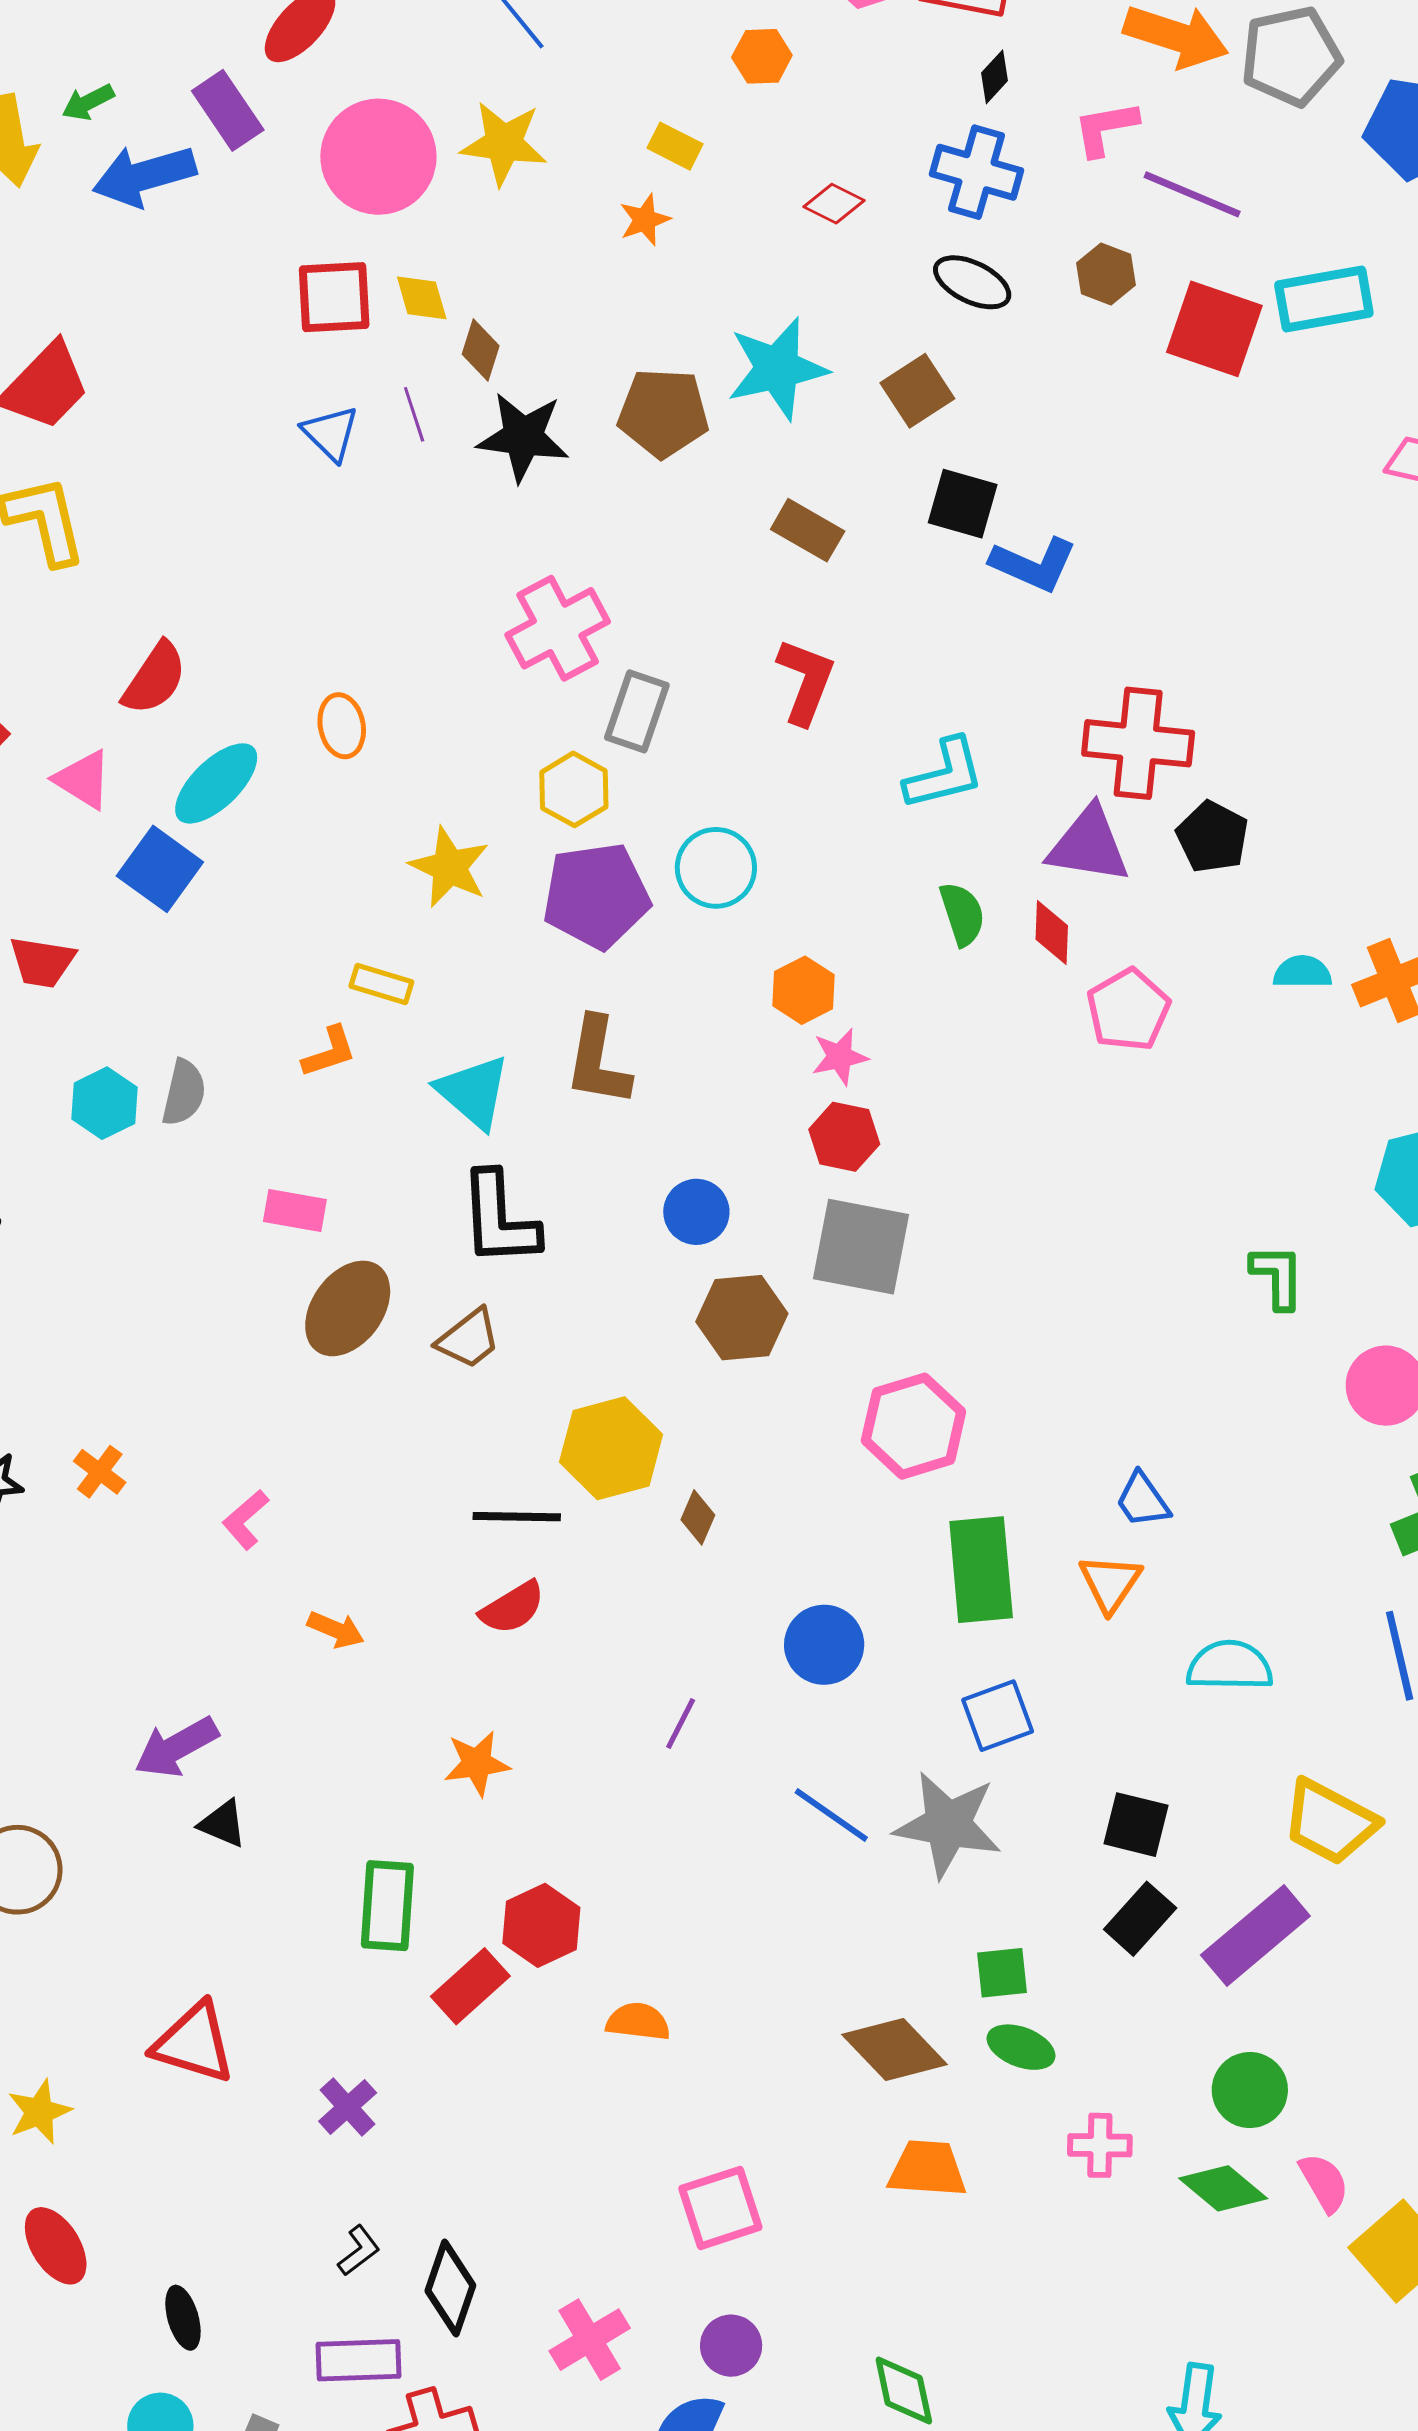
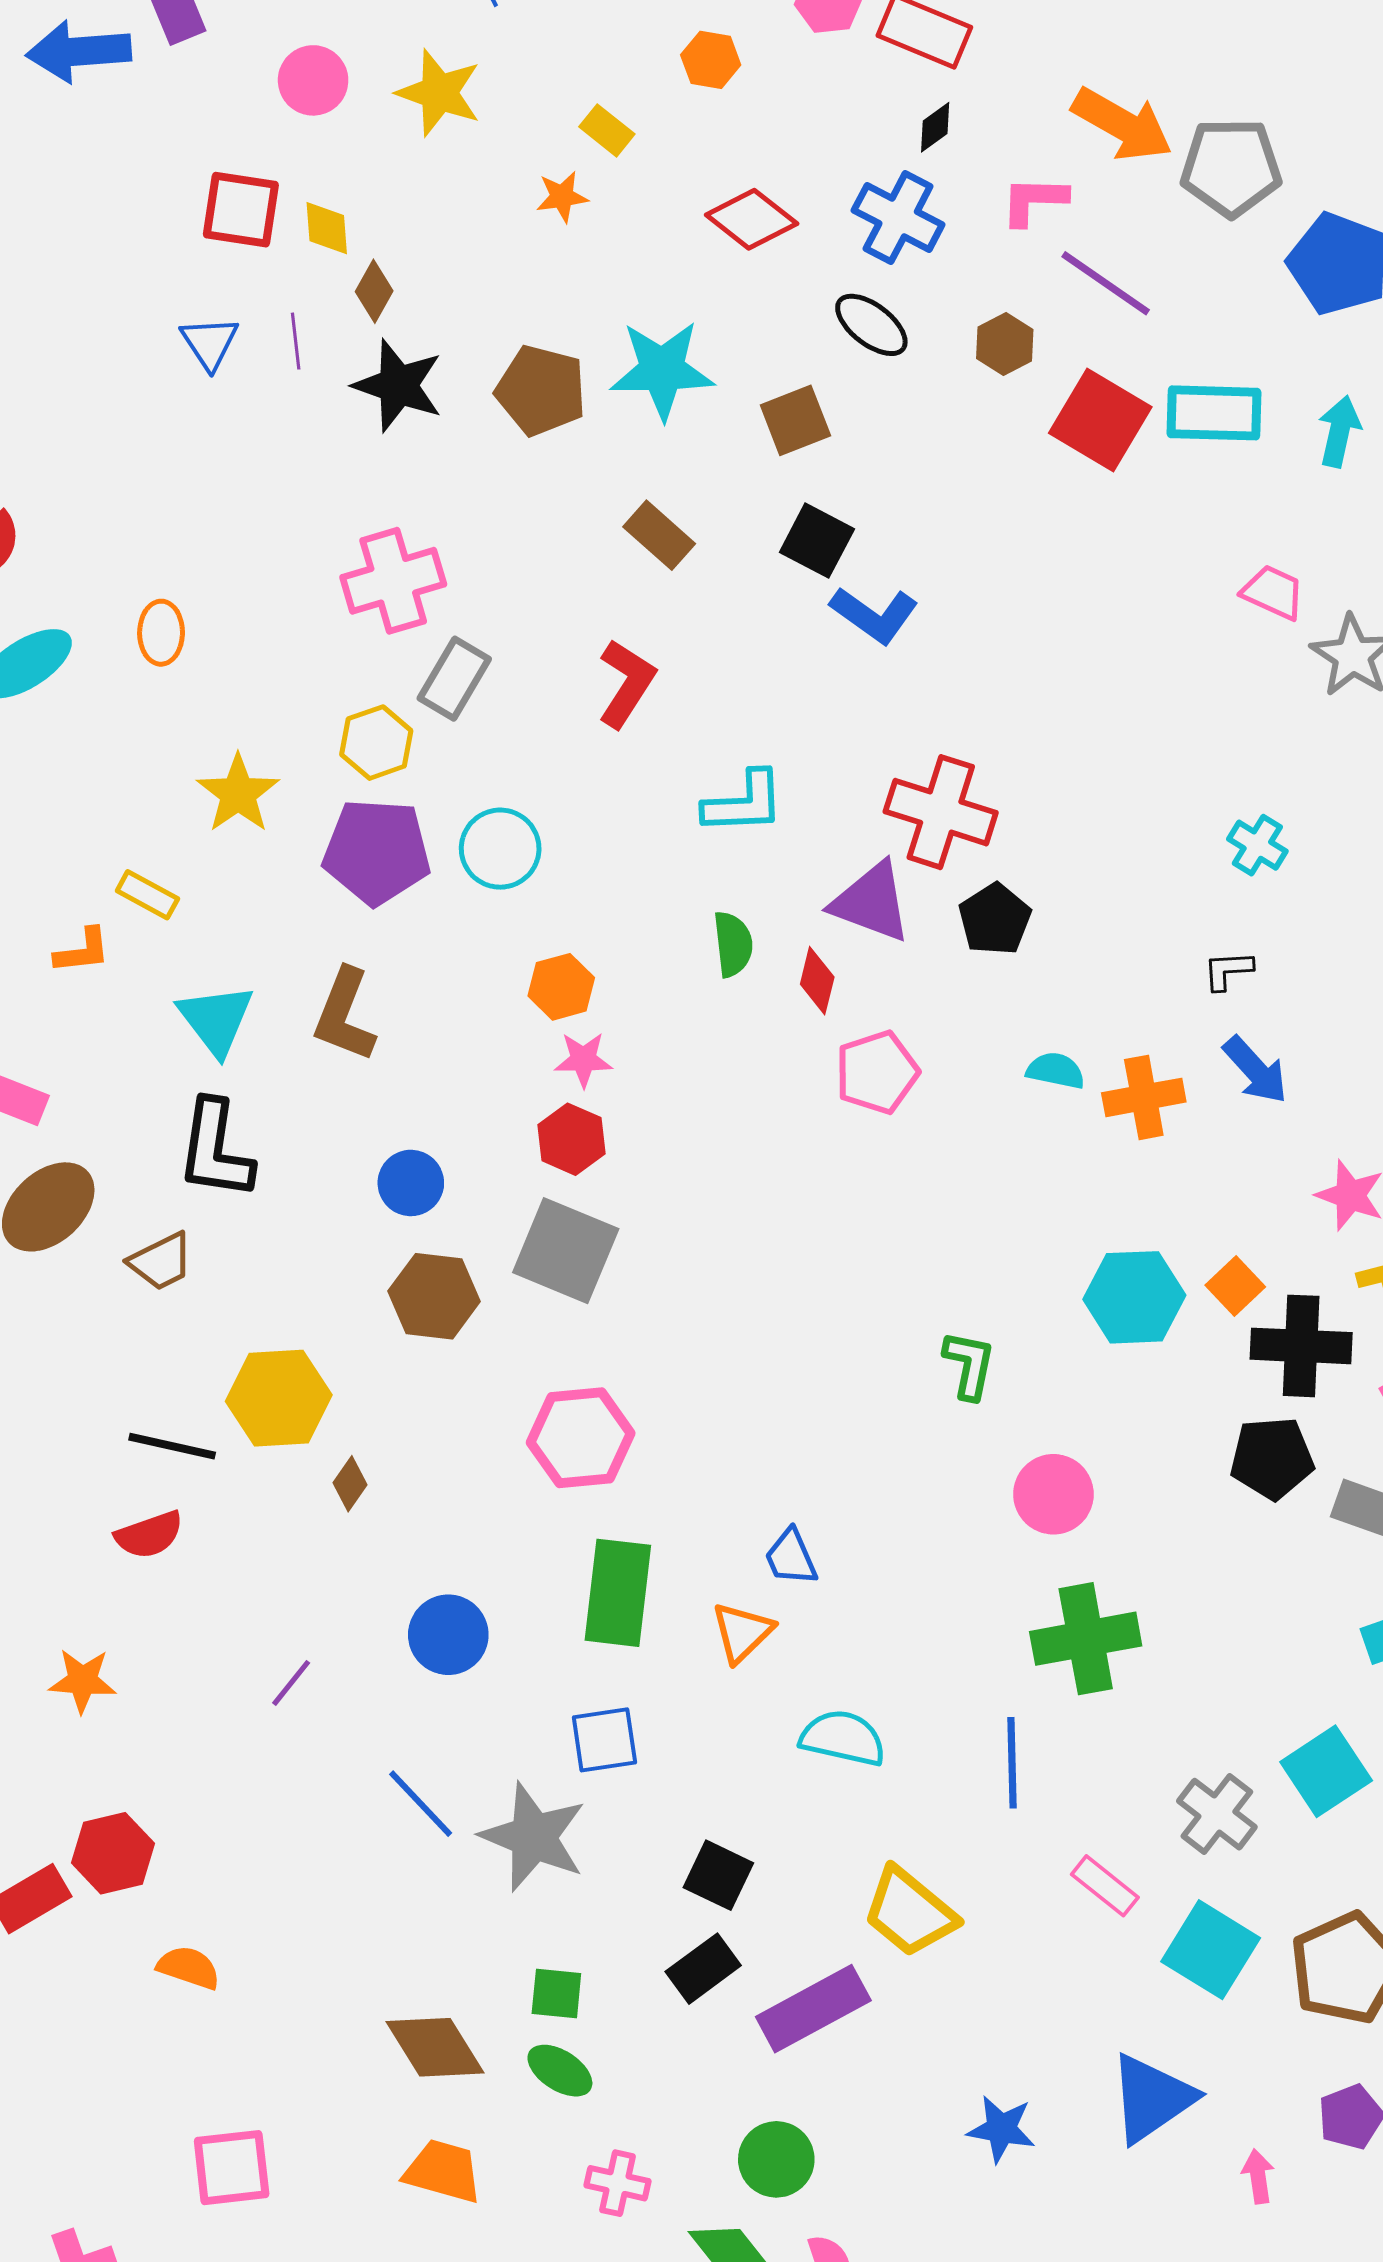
pink circle: (378, 157) -> (313, 80), size x0.6
red diamond: (834, 204) -> (752, 219), size x1.5

